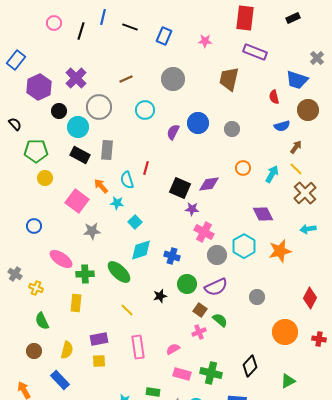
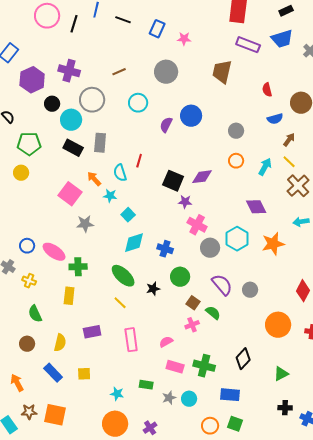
pink circle: (54, 23) -> (47, 16), size x1.6
pink star: (205, 41) -> (184, 39), moved
purple cross: (76, 78) -> (69, 71), turned -30
blue trapezoid: (297, 80) -> (282, 39), moved, turned -35
gray circle: (232, 129) -> (236, 131), moved
yellow circle: (45, 178) -> (21, 173), moved
blue circle: (34, 226) -> (27, 246), moved
green ellipse: (119, 272) -> (123, 276), moved
purple semicircle: (216, 287) -> (222, 285), moved, turned -105
yellow square: (99, 361) -> (84, 374), moved

